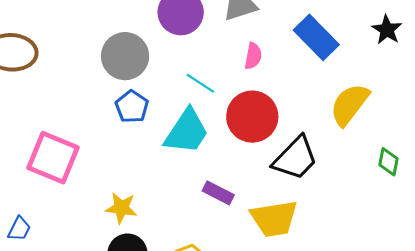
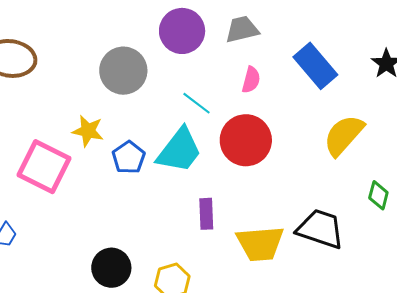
blue pentagon: (132, 107) -> (129, 157), moved
black trapezoid: (295, 158) -> (320, 229), moved, turned -120
purple rectangle: (218, 193) -> (206, 214), turned 56
yellow star: (121, 208) -> (88, 131), moved

